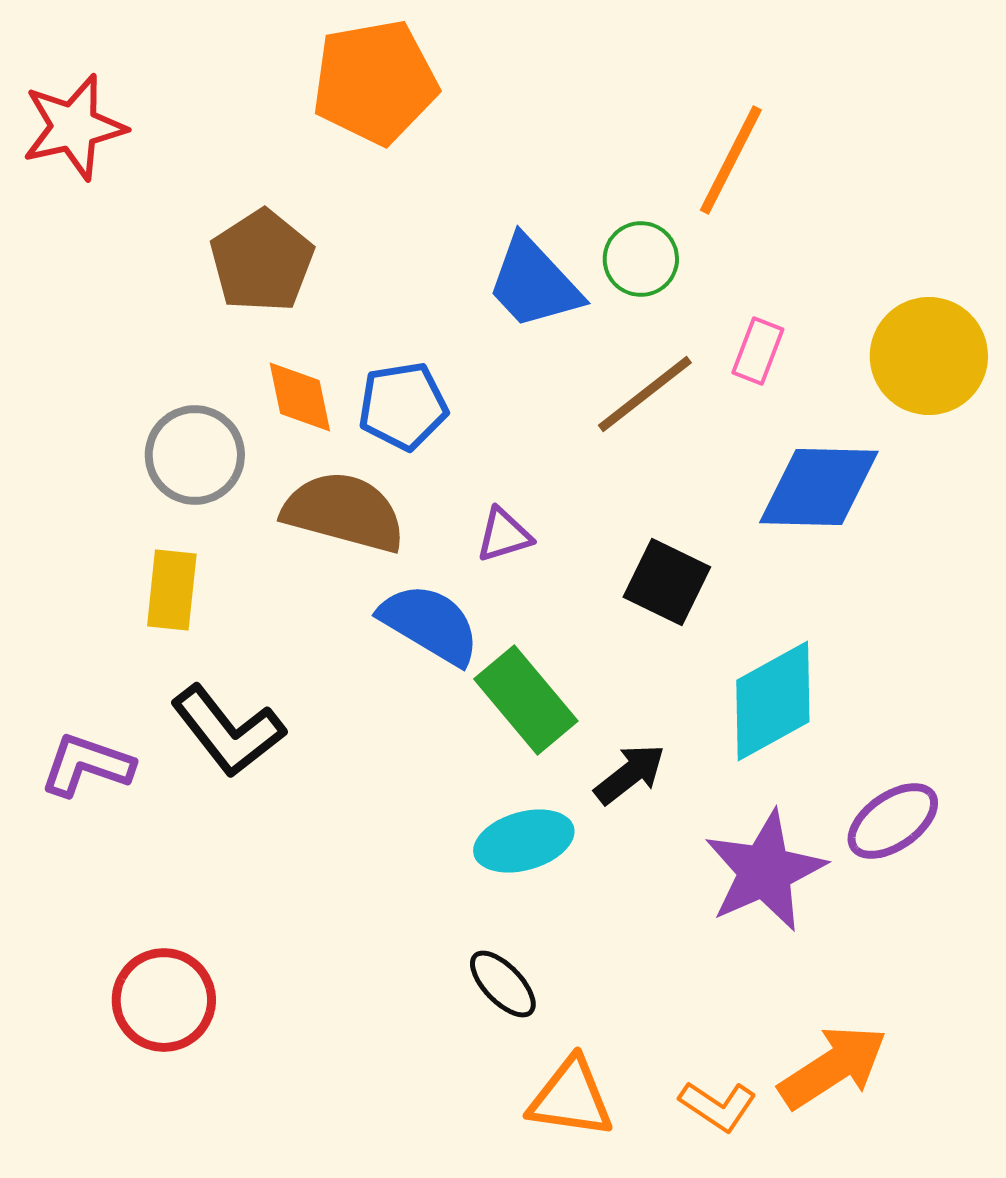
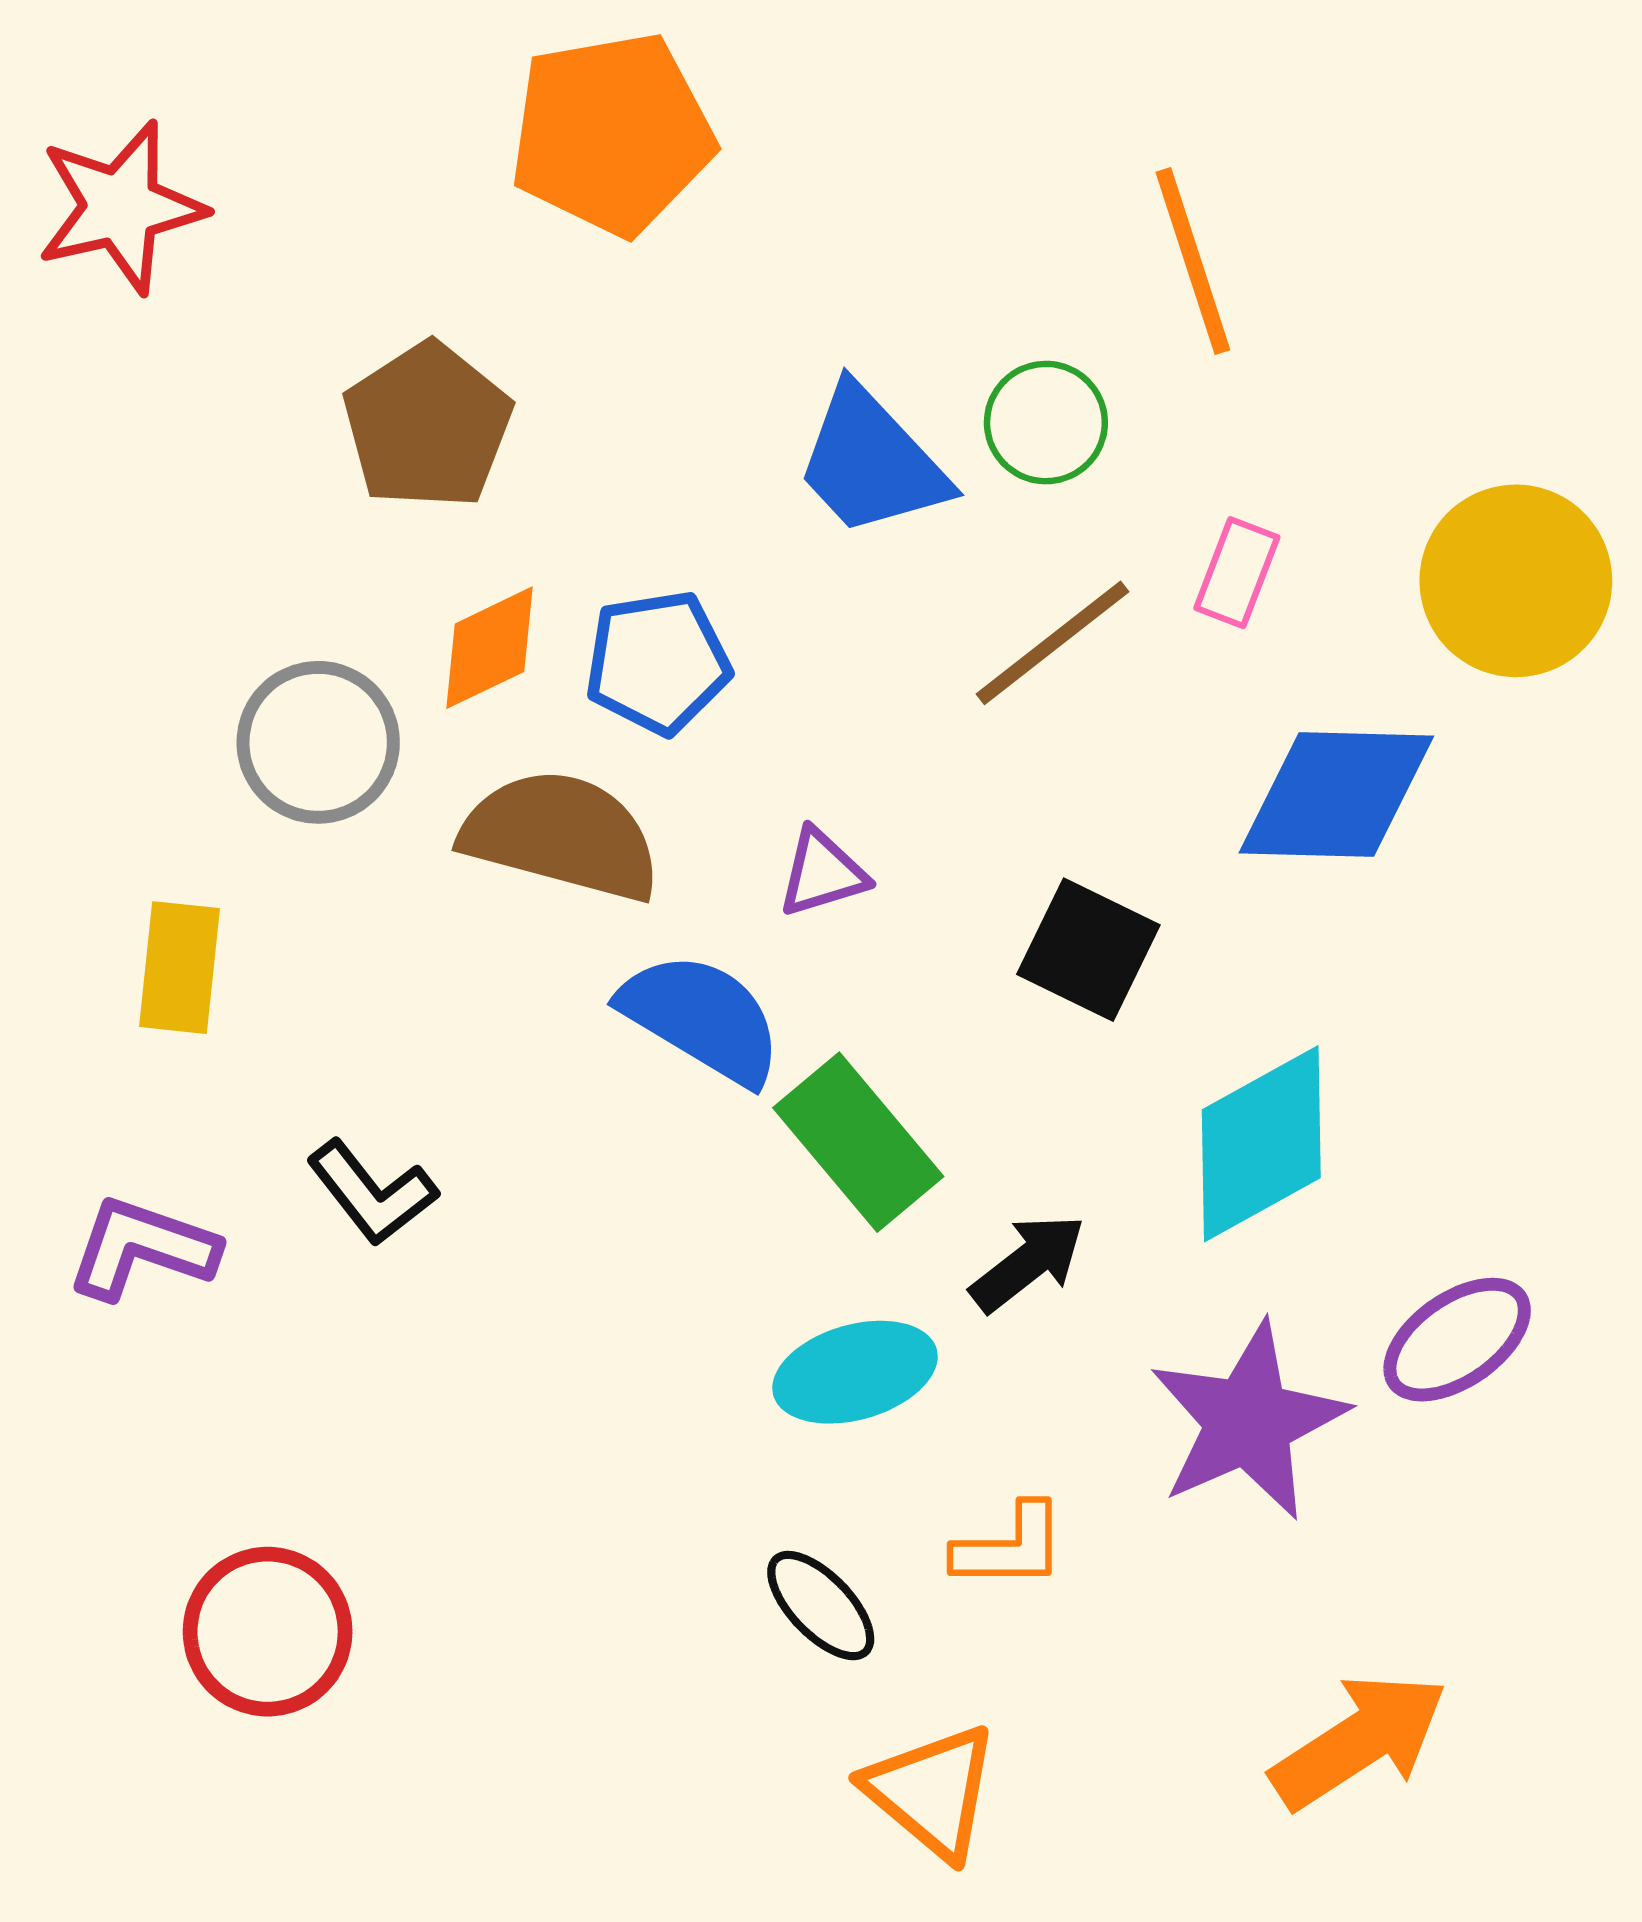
orange line: (731, 160) -> (1193, 261), turned -45
orange diamond: (300, 397) -> (490, 648), turned 76
yellow rectangle: (172, 590) -> (179, 968), moved
black L-shape: (228, 731) -> (372, 1193), size x0.7
orange triangle: (571, 1098) -> (932, 1792), turned 32
orange L-shape: (718, 1106) -> (1010, 1547), moved, turned -34

